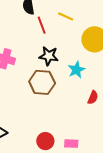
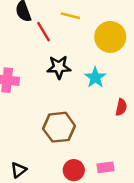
brown hexagon: (42, 82) -> (59, 127), moved

